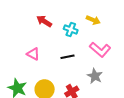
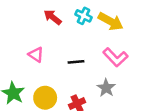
yellow arrow: (93, 20) -> (111, 21), size x1.5
cyan cross: (71, 29) -> (84, 16), moved

